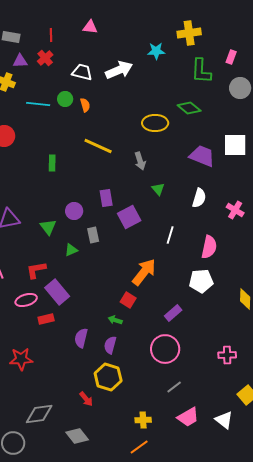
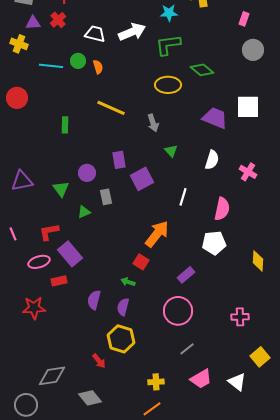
green L-shape: (201, 71) -> (168, 45), moved, turned 80
red star: (21, 359) -> (34, 308), moved

